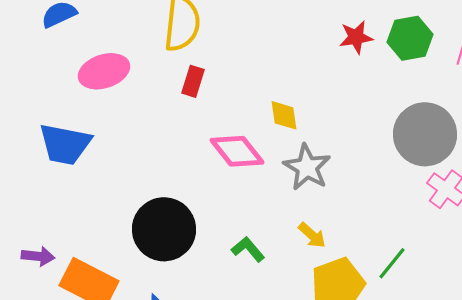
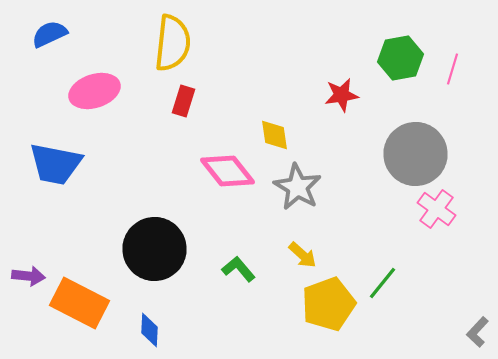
red star: (356, 37) -> (342, 95), moved

